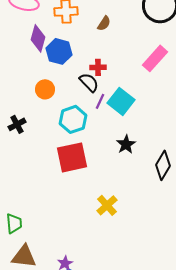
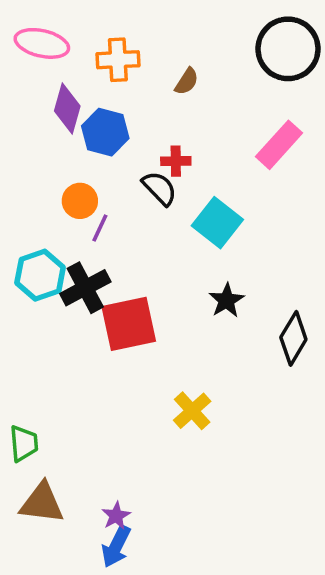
purple line: (100, 101) -> (100, 228), moved
cyan hexagon: (73, 119) -> (40, 275), moved
black cross: (17, 124) -> (85, 288), moved, size x1.5

